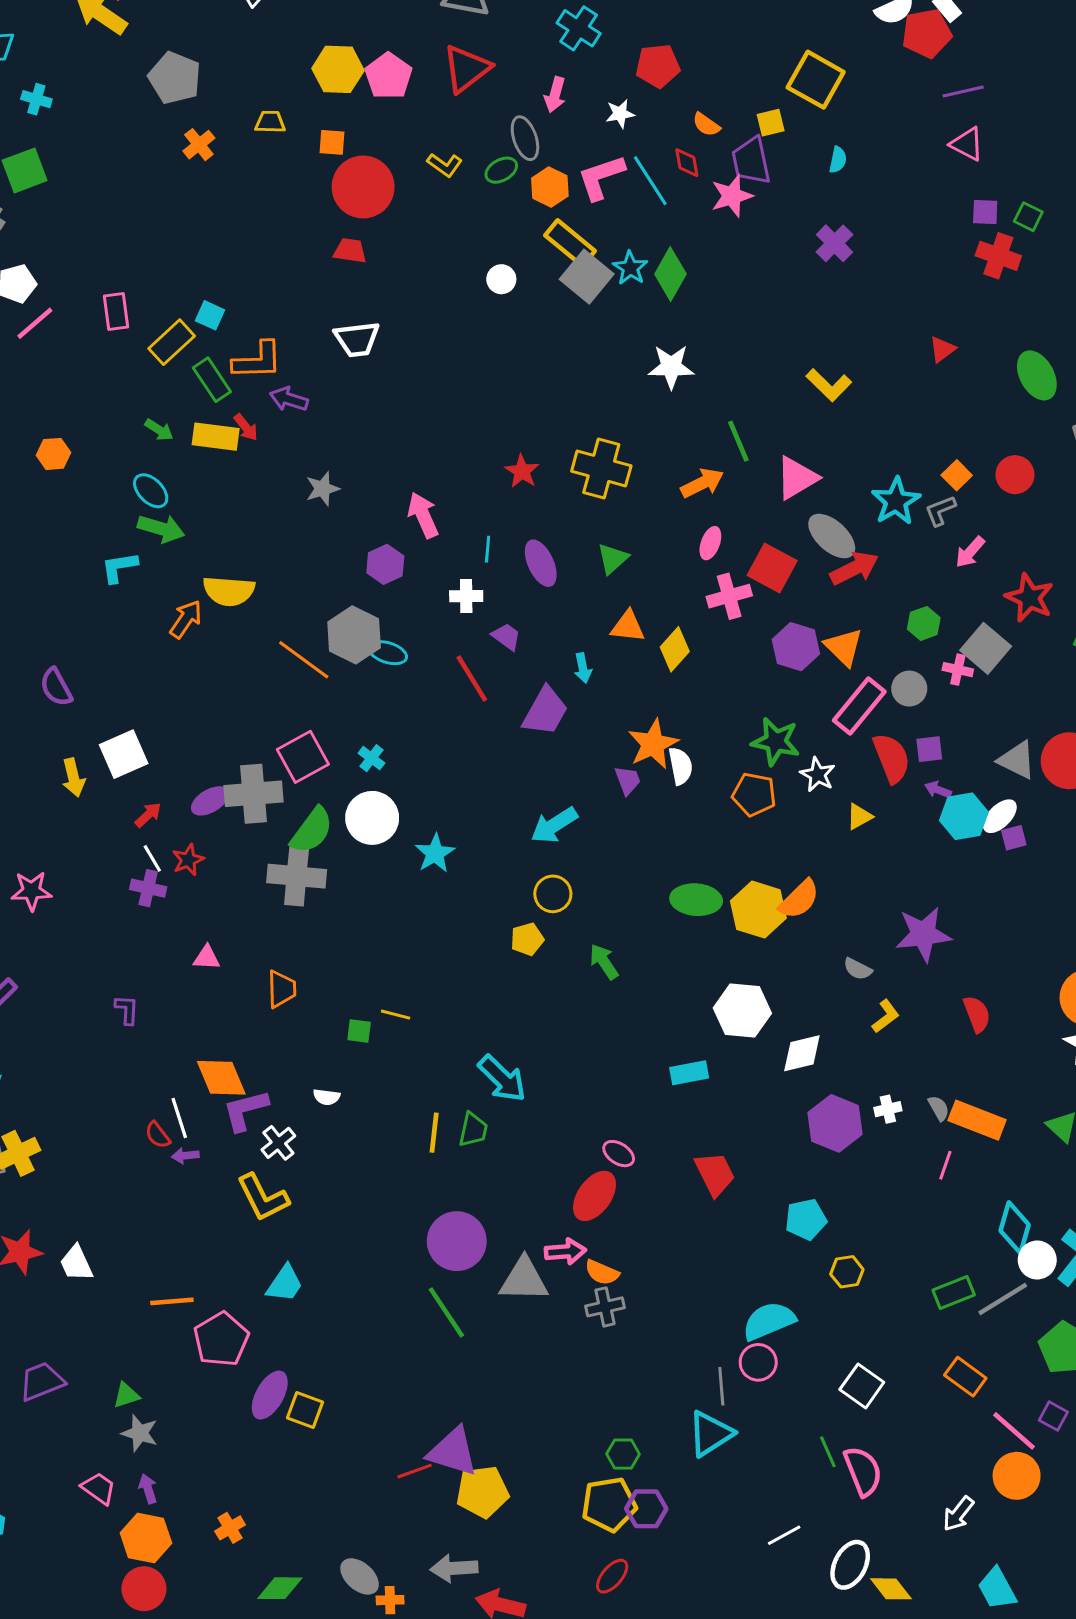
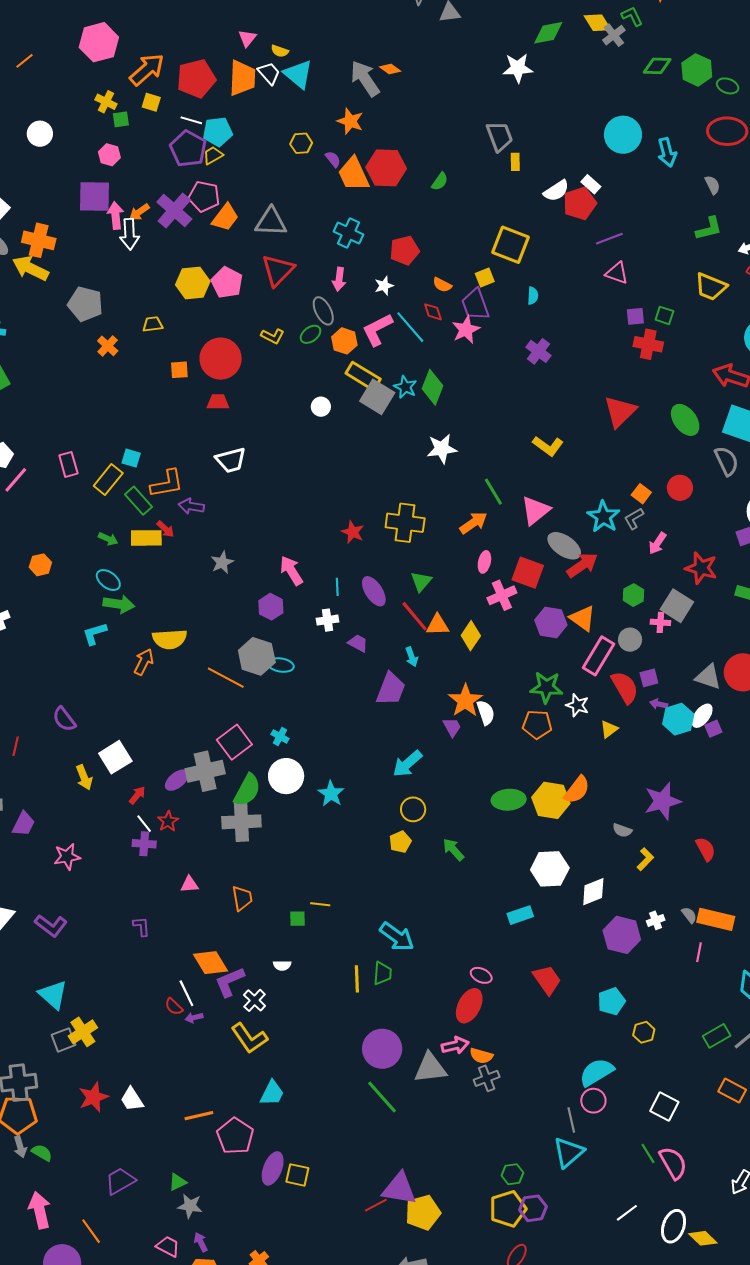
orange square: (332, 142) -> (179, 370), moved
red triangle: (942, 349) -> (620, 411), size x1.8
red line: (472, 678) -> (415, 616), moved

